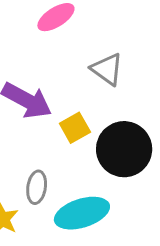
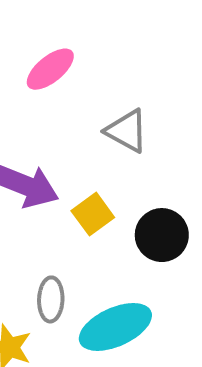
black circle: (124, 149) -> (162, 235), size x0.7

